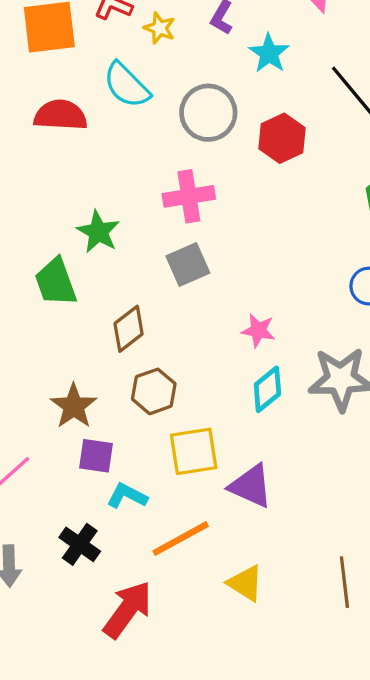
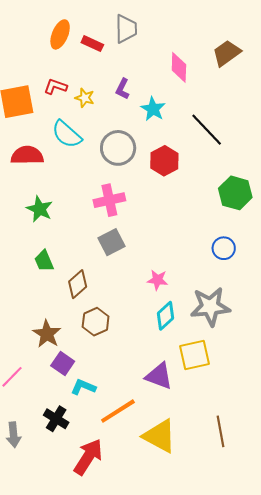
green star: (98, 232) -> (40, 209), moved
green trapezoid: (56, 282) -> (44, 261), moved, size x0.7
yellow square: (194, 451) -> (194, 355), moved
purple square: (96, 456) -> (63, 363), turned 30
yellow triangle: (245, 583) -> (160, 436), size x1.5

